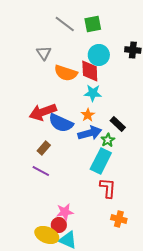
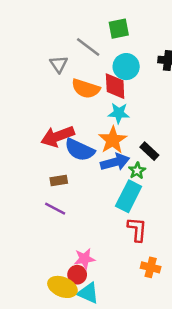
gray line: (65, 24) -> (88, 47), moved
orange star: (88, 115) -> (113, 140), size x1.6
brown rectangle: (44, 148) -> (59, 180), turned 40

